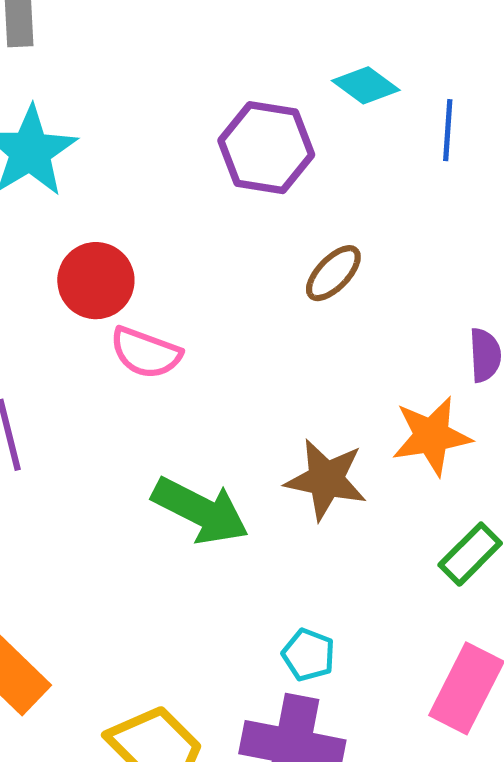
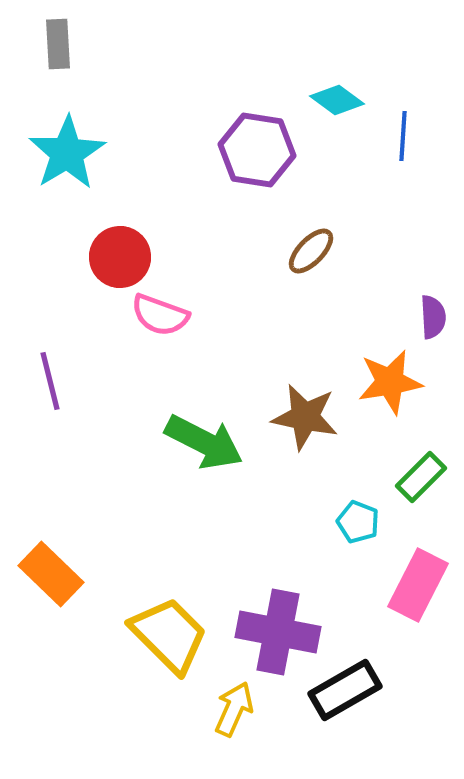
cyan pentagon: (309, 655) -> (358, 522), moved

